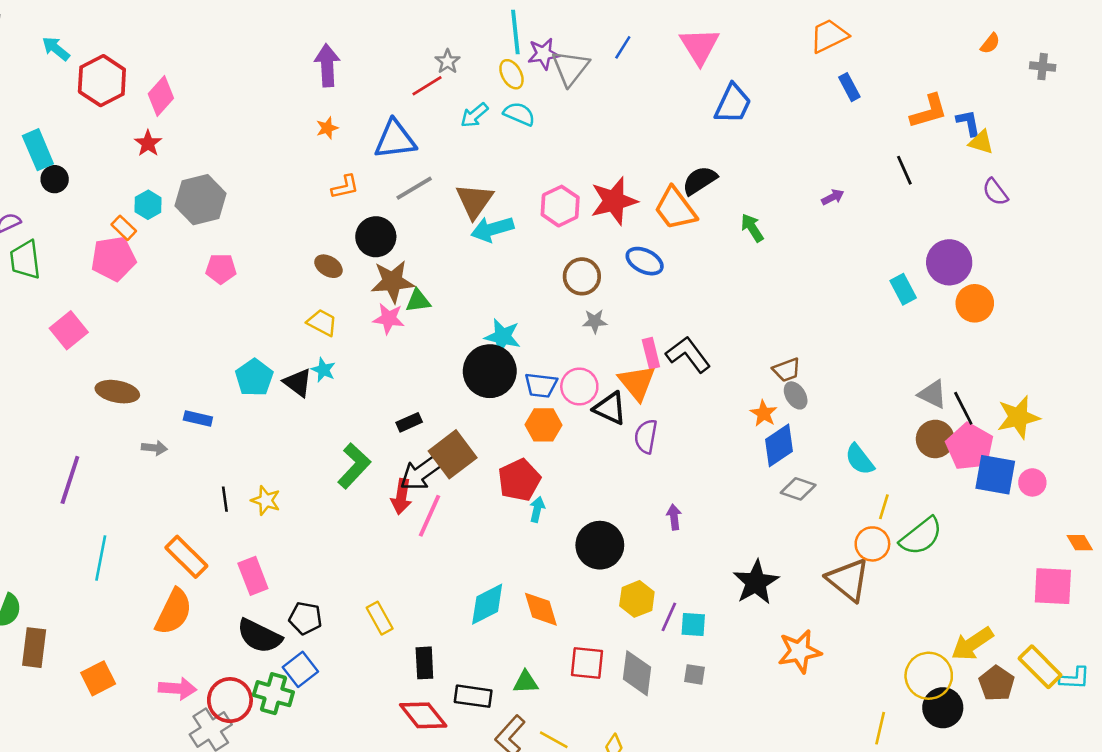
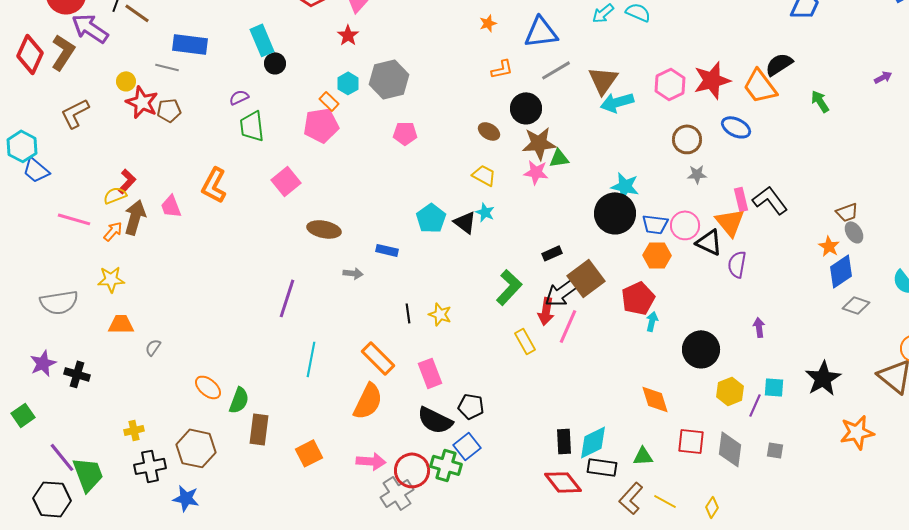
cyan diamond: (487, 604) -> (593, 442), moved
yellow rectangle: (380, 618) -> (525, 341), moved
cyan square: (693, 625) -> (774, 387), moved

